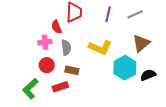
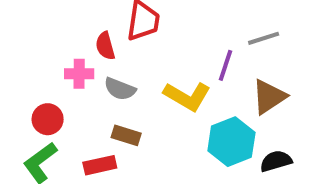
purple line: (108, 14) -> (226, 65), moved
gray semicircle: (66, 48) -> (120, 89), turned 112
red circle: (47, 65) -> (48, 119), moved

